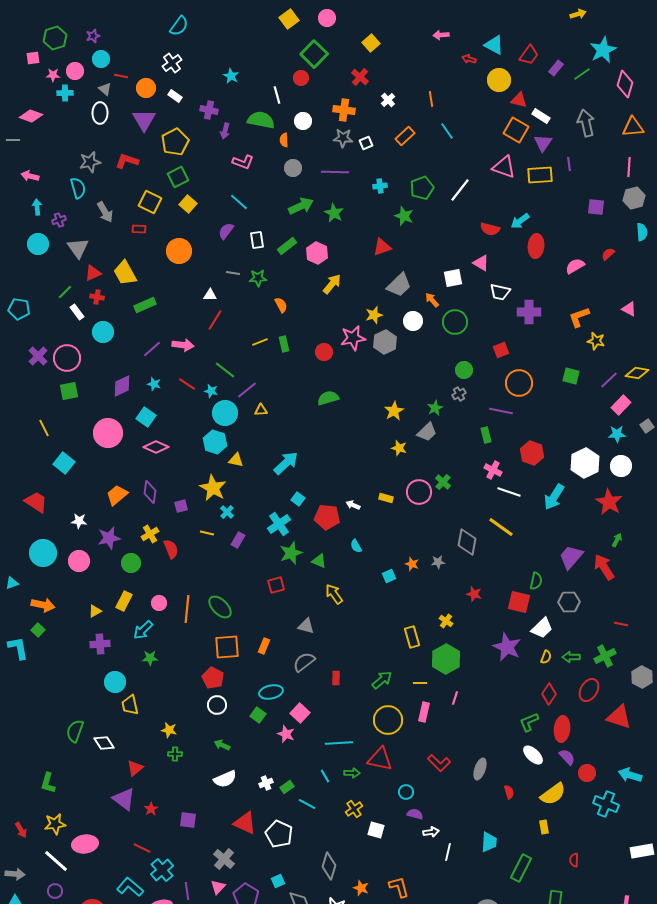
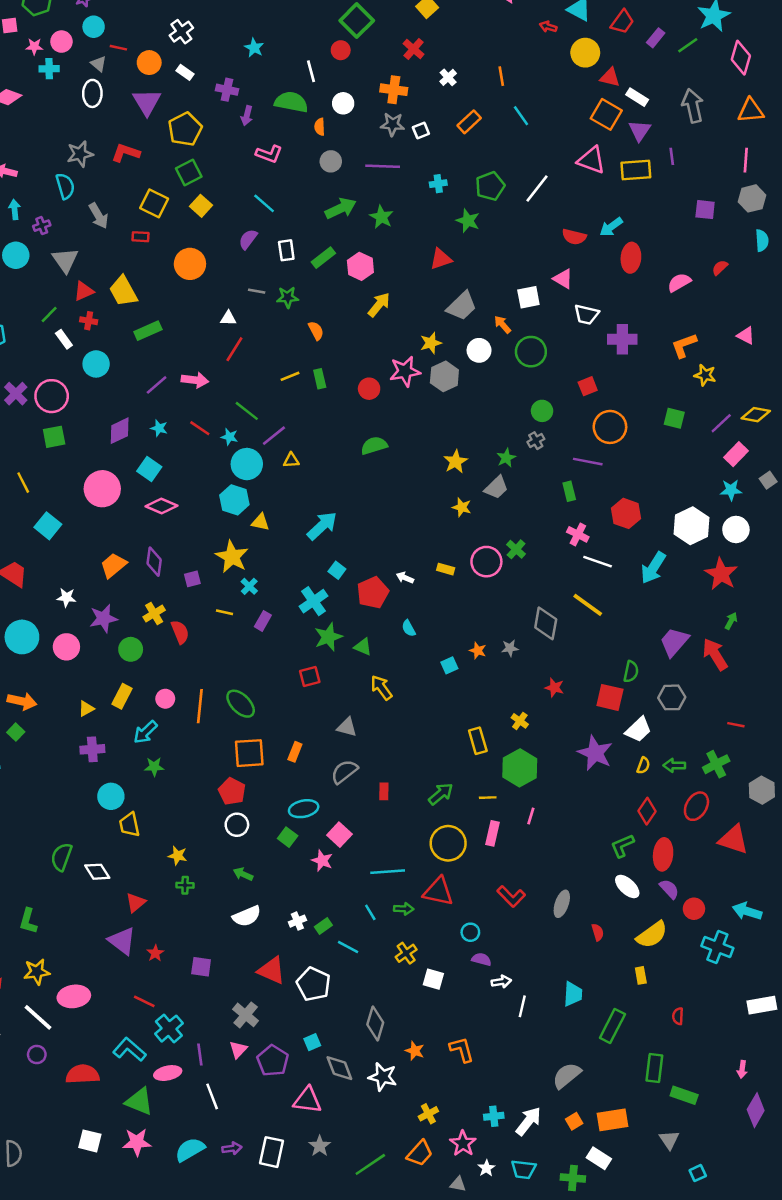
red pentagon: (327, 517) -> (373, 592), turned -30

